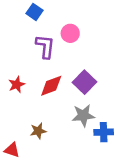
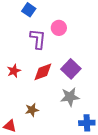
blue cross: (104, 132) -> (87, 123), moved

